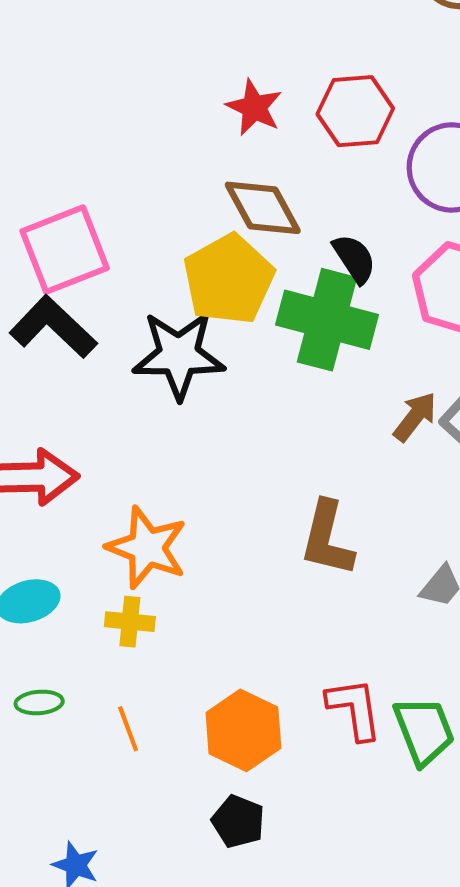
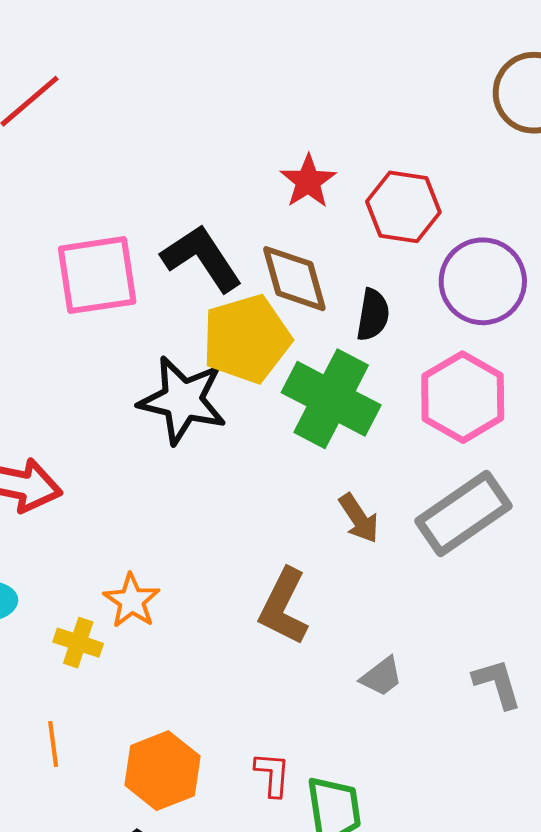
black semicircle: (354, 259) -> (373, 315), moved, turned 30
black L-shape: (53, 327) -> (202, 258), moved
brown arrow: (415, 417) -> (359, 518), moved, turned 96
orange star: (147, 548) -> (132, 601), moved, size x0.7
red L-shape: (354, 709) -> (272, 774), size x0.7

